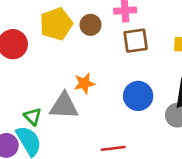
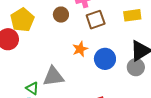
yellow pentagon: (56, 24) -> (22, 20), moved
orange star: (84, 83) -> (80, 49), moved

